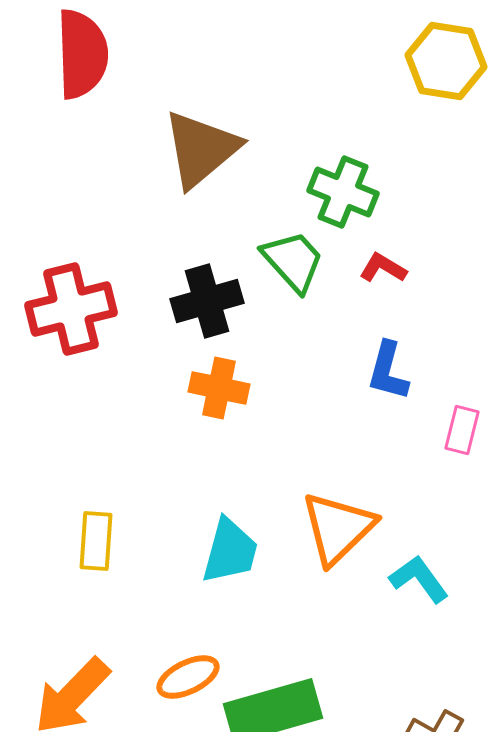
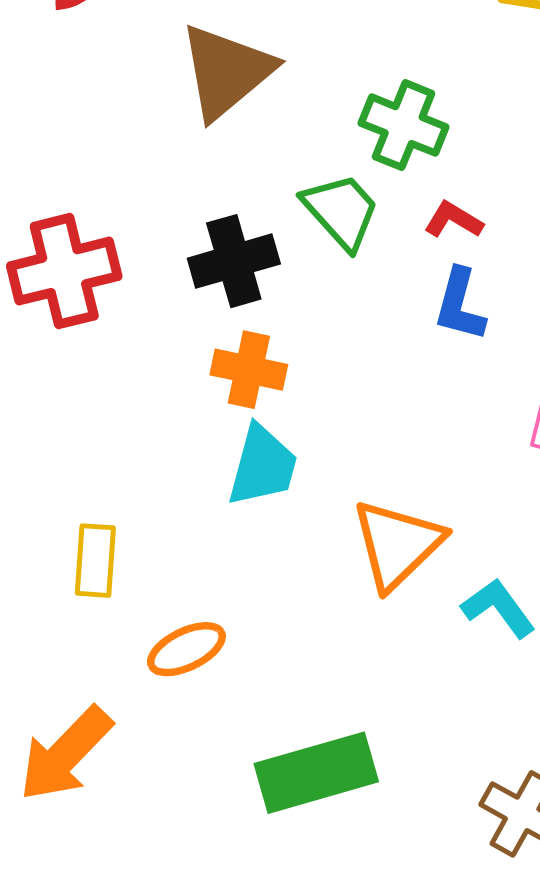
blue L-shape: (388, 371) -> (460, 305), moved
cyan trapezoid: (230, 551) -> (263, 466), moved
orange ellipse: (188, 677) -> (186, 649), moved

